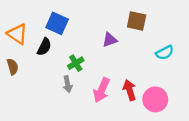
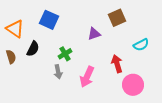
brown square: (137, 21) -> (117, 18), turned -36
black semicircle: (44, 47) -> (33, 49), moved
red arrow: (130, 90) -> (117, 64), moved

